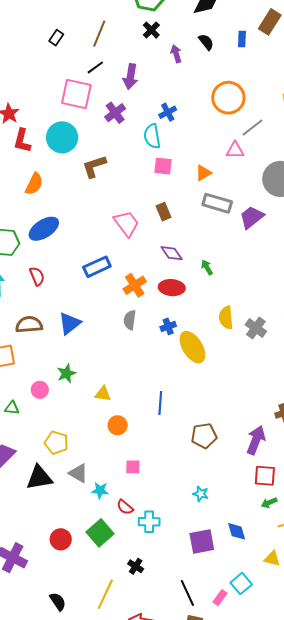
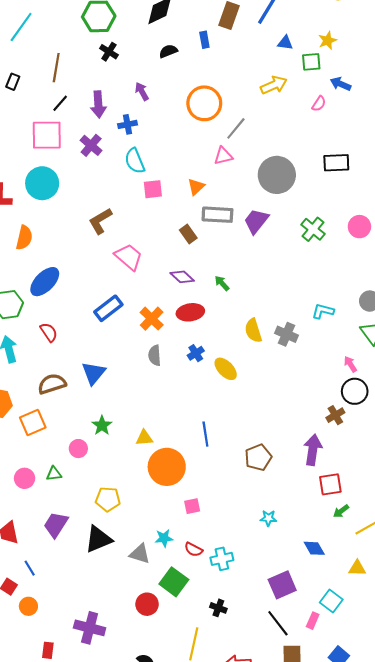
black semicircle: (206, 42) -> (168, 51), turned -60
purple arrow: (176, 54) -> (142, 91), moved
blue cross: (168, 112) -> (128, 124), moved, turned 30
brown L-shape: (94, 166) -> (100, 221), moved
brown rectangle: (163, 212) -> (188, 234), moved
yellow ellipse: (192, 347) -> (226, 369), size x0.7
orange circle: (118, 425) -> (167, 467), size x1.8
gray triangle: (78, 473) -> (140, 554), moved
red circle: (61, 539) -> (147, 604), moved
purple square: (202, 541) -> (282, 585), moved

